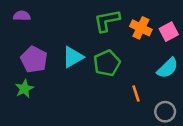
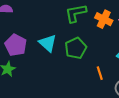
cyan triangle: (73, 57) -> (48, 43), turned -48

